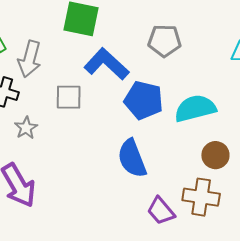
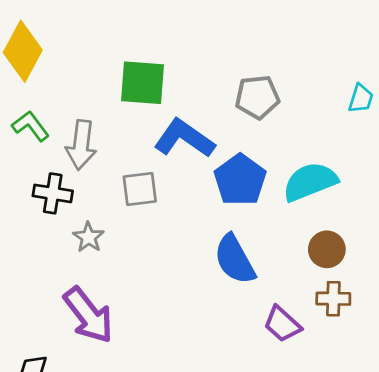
blue pentagon: (144, 100) -> (240, 180), turned 30
brown circle: (215, 155) -> (327, 249), moved
brown cross: (201, 197) -> (333, 299), size x0.7

